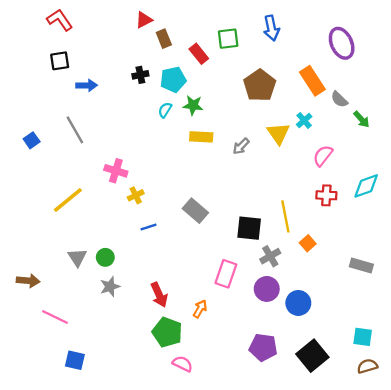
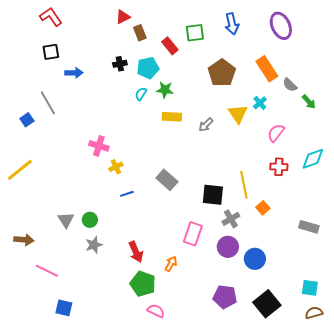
purple ellipse: (342, 43) -> (281, 26), moved
gray line: (75, 130) -> (48, 103), moved
yellow line: (68, 200) -> (20, 170), moved

